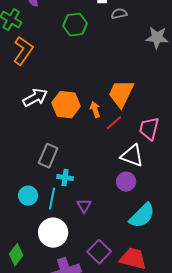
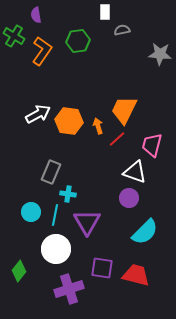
orange L-shape: (23, 51) -> (42, 51), moved
purple triangle: (84, 206) -> (87, 222), size x1.8
purple square: (99, 252) -> (102, 268), turned -35

